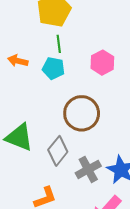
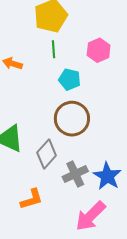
pink hexagon: (102, 63) -> (99, 50), moved
cyan pentagon: (53, 68) -> (70, 79), moved

